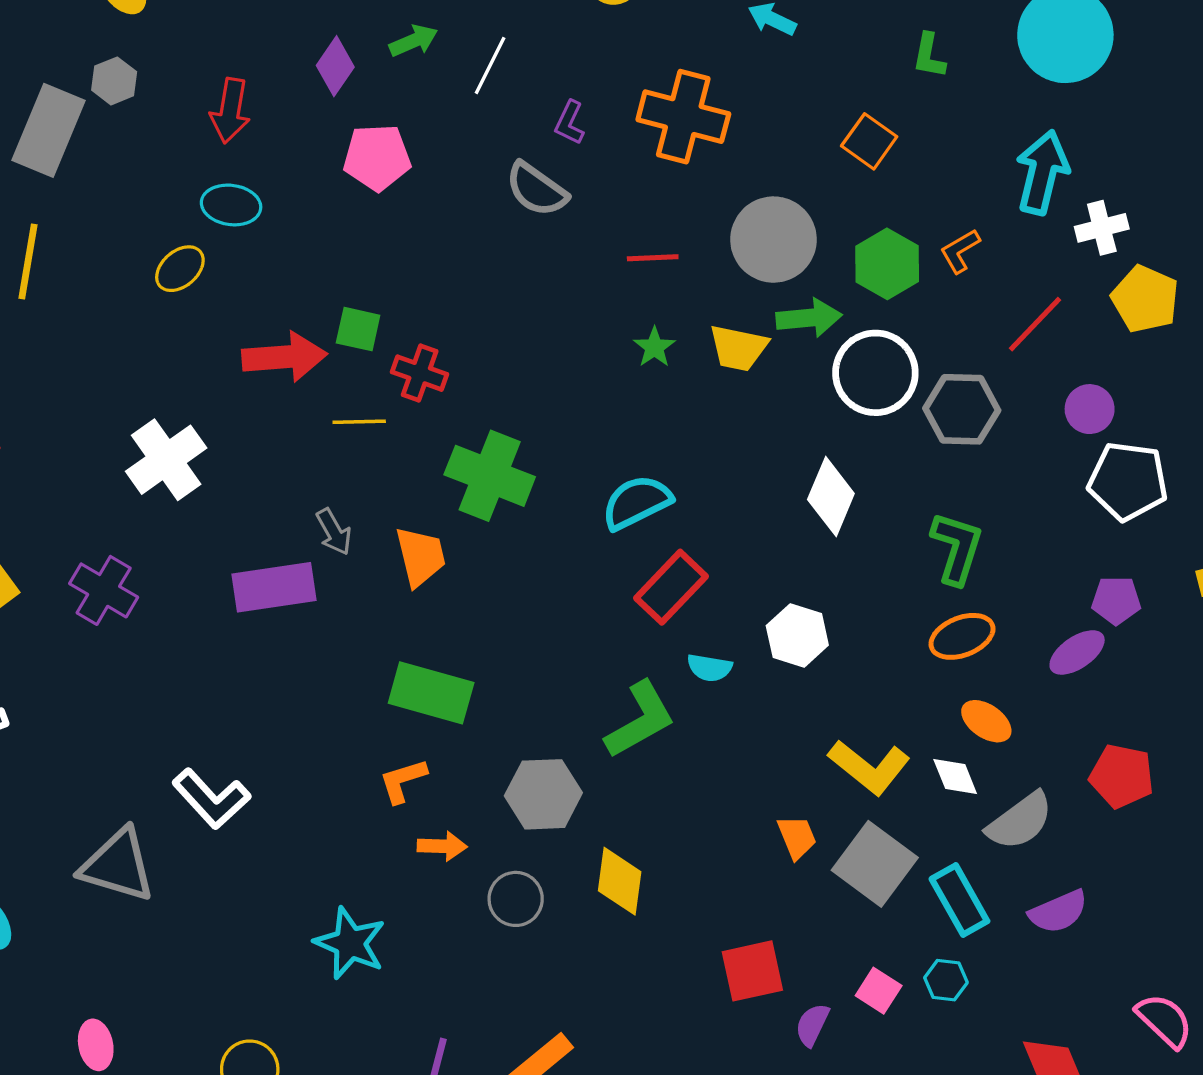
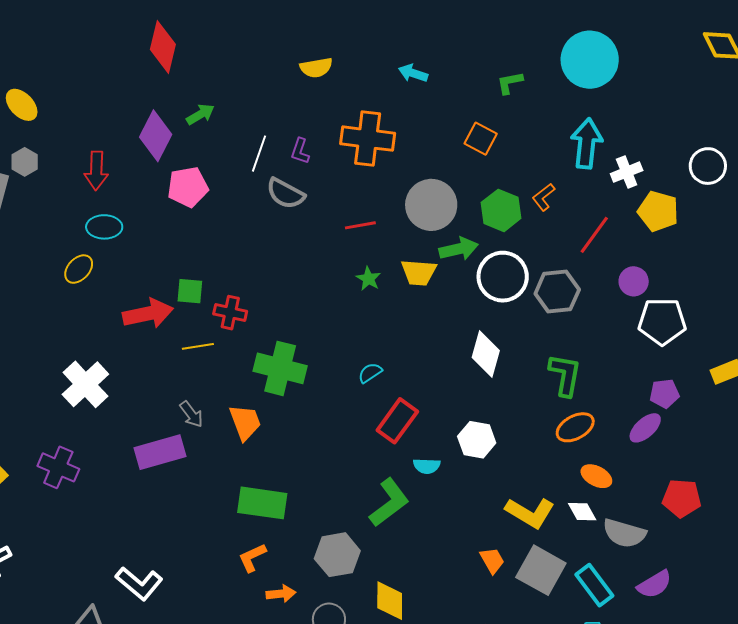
green L-shape: (929, 56) -> (510, 83), turned 76
white line: (490, 65) -> (259, 154), moved
purple diamond: (335, 66) -> (156, 136), size x1.4
cyan semicircle: (637, 502) -> (370, 373), size x0.6
gray semicircle: (1020, 821) -> (624, 533), turned 60

